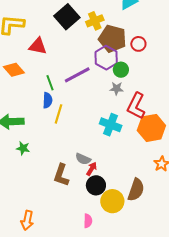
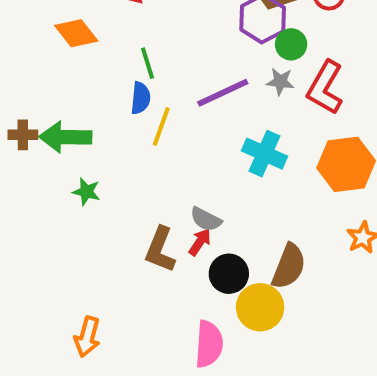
purple line: (77, 75) -> (223, 93), moved
red L-shape: (136, 106) -> (325, 88), moved
red arrow: (92, 169) -> (200, 242), moved
brown semicircle: (136, 190) -> (289, 266), moved
pink semicircle: (88, 221) -> (209, 344), size x1.6

